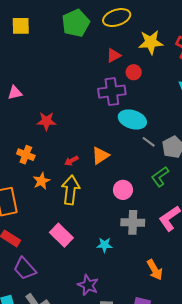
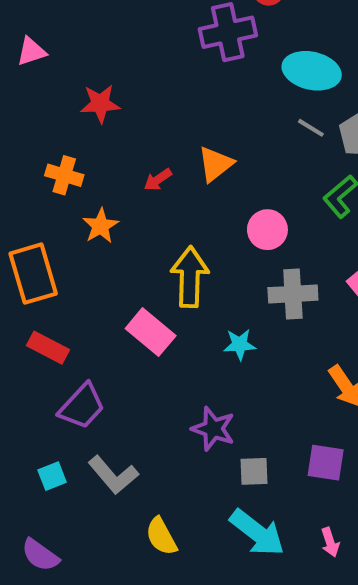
cyan ellipse: (132, 119) -> (312, 71), moved
yellow arrow: (71, 190) -> (190, 277), moved
purple trapezoid: (25, 269) -> (82, 406), turned -90

